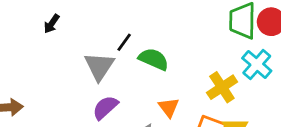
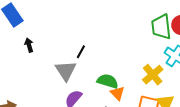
black arrow: (52, 24) -> (29, 45), turned 136
green semicircle: (154, 59) -> (108, 81), moved

